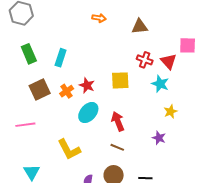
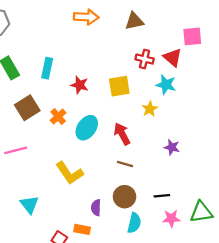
orange arrow: (99, 18) -> (86, 17), size x1.5
red star: (87, 85) -> (80, 85), moved
orange cross: (67, 91) -> (58, 117), moved
yellow star: (171, 112) -> (150, 109), moved

